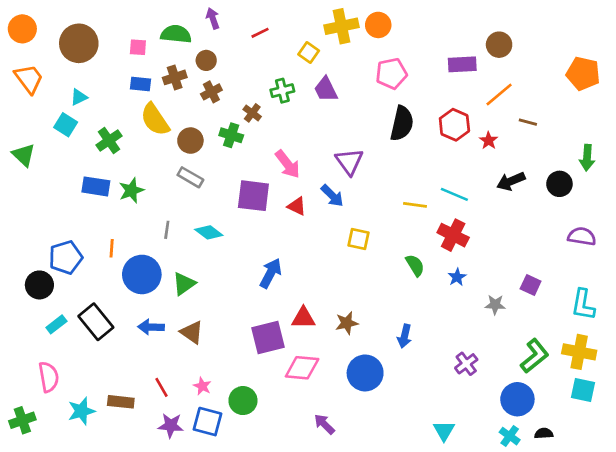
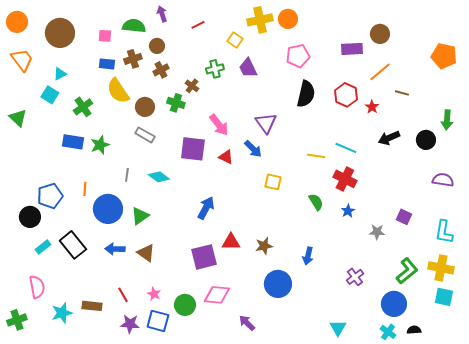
pink diamond: (302, 368) -> (217, 295), moved

